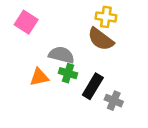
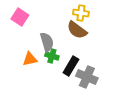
gray semicircle: (61, 55) -> (47, 42), turned 60
gray cross: (114, 101) -> (87, 77), size x1.5

